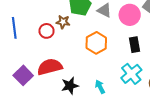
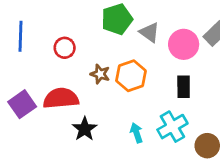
brown star: (63, 22) -> (100, 74), moved
black star: (70, 86) -> (85, 129), turned -30
cyan arrow: (100, 87) -> (136, 133), moved

